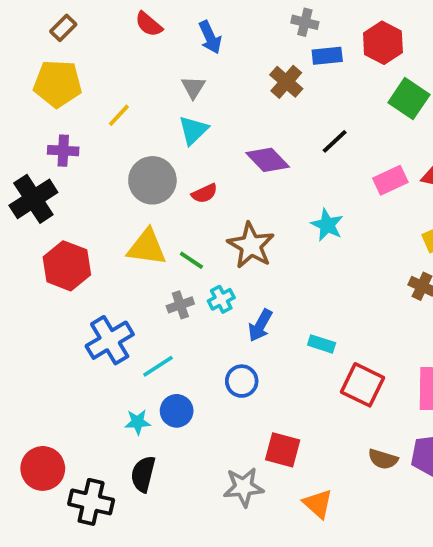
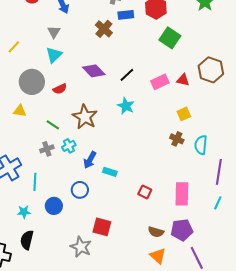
black line: (335, 141) -> (127, 75), moved
yellow triangle: (147, 247) -> (20, 111), moved, size x0.6
cyan rectangle: (322, 344) -> (110, 172), moved
cyan line: (158, 366) -> (35, 182), turned -54
red square: (363, 385) -> (145, 192), size x0.6
blue circle: (177, 411) -> (54, 206), moved
gray star: (244, 487) -> (81, 247), turned 30
orange triangle: (318, 504) -> (158, 256), moved

